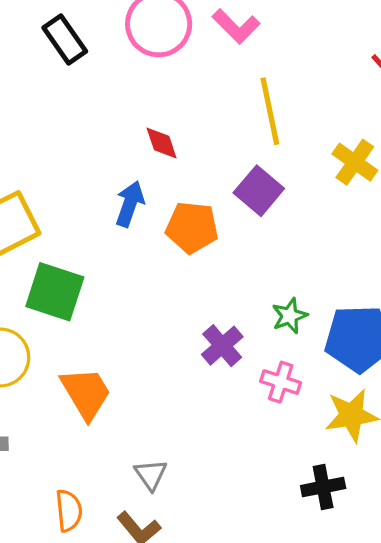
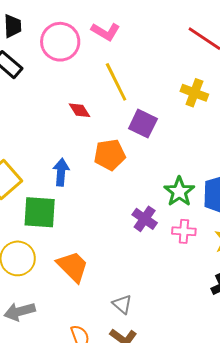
yellow line: (270, 111) -> (116, 82), moved
blue arrow: (130, 204) -> (61, 172), moved
green star: (290, 316) -> (179, 192), size x1.4

